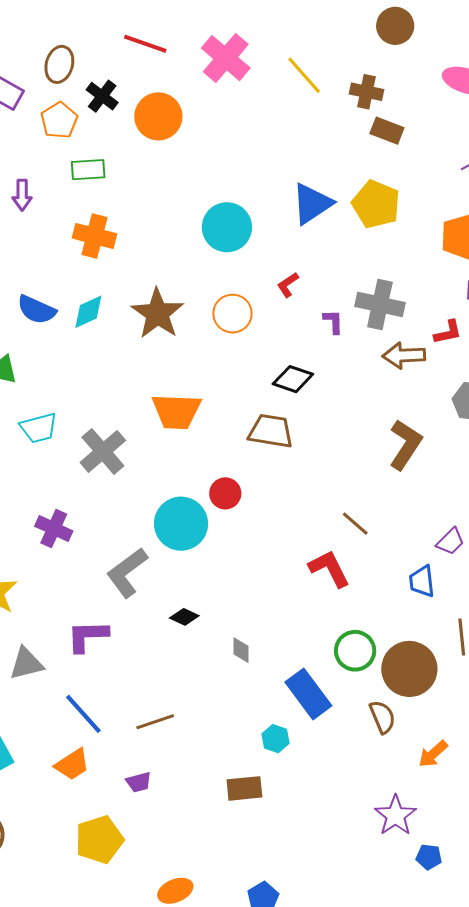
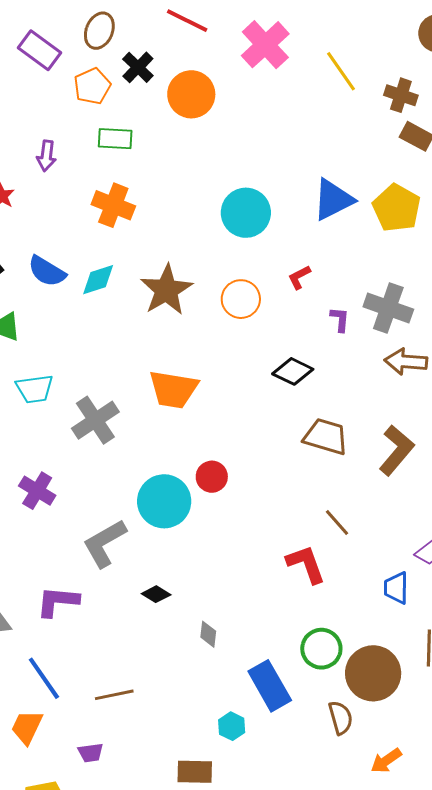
brown trapezoid: (271, 431) -> (326, 437), moved
orange trapezoid: (72, 764) -> (27, 727), turned 141

